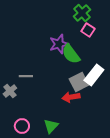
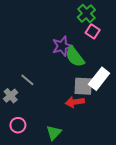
gray line: (26, 76) -> (27, 80), turned 40
gray square: (79, 82) -> (83, 86), turned 30
pink circle: (22, 126) -> (18, 125), moved

